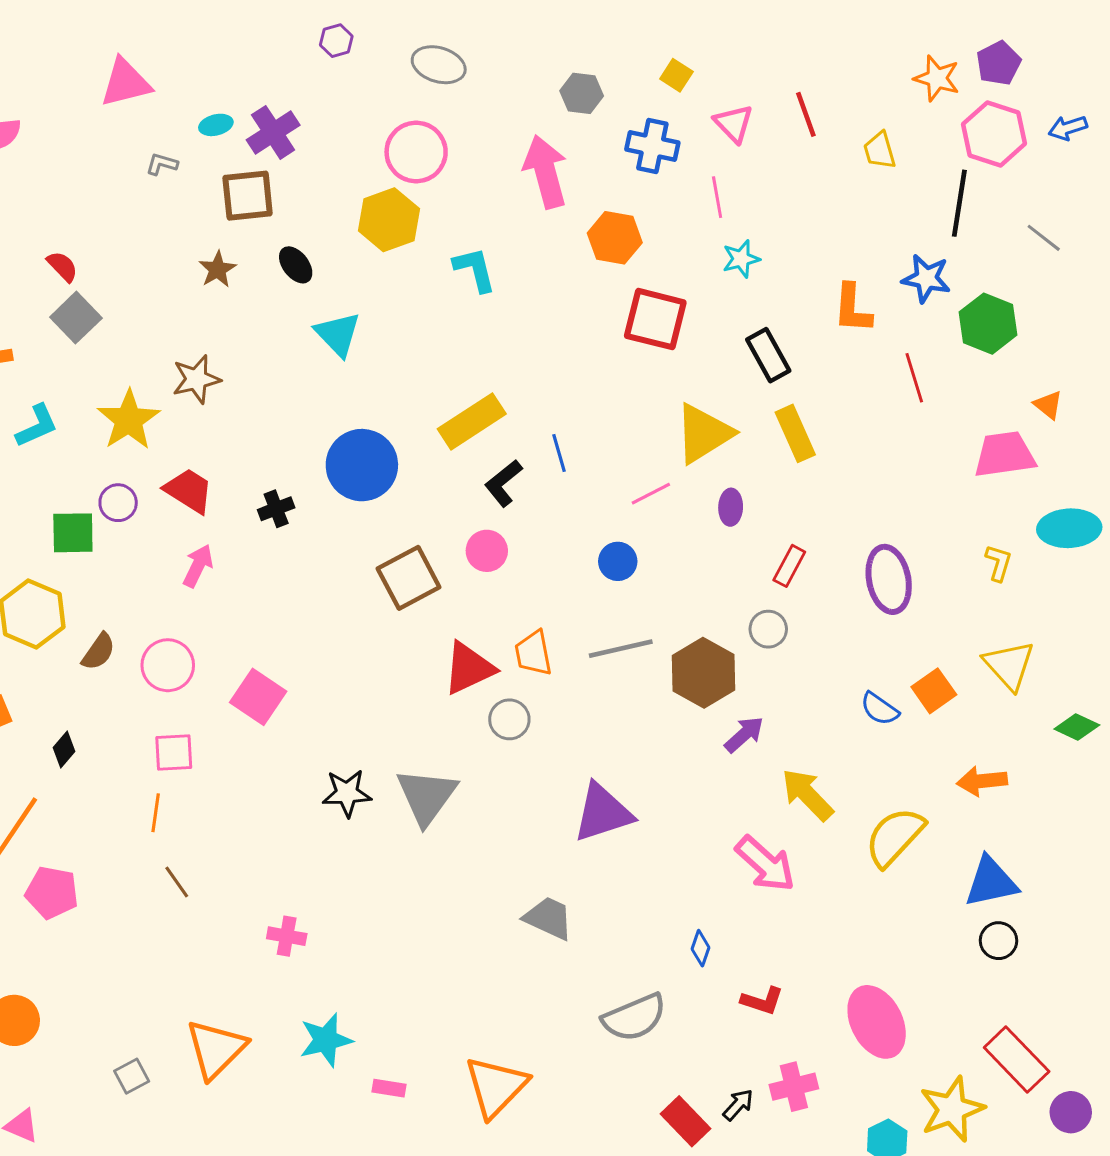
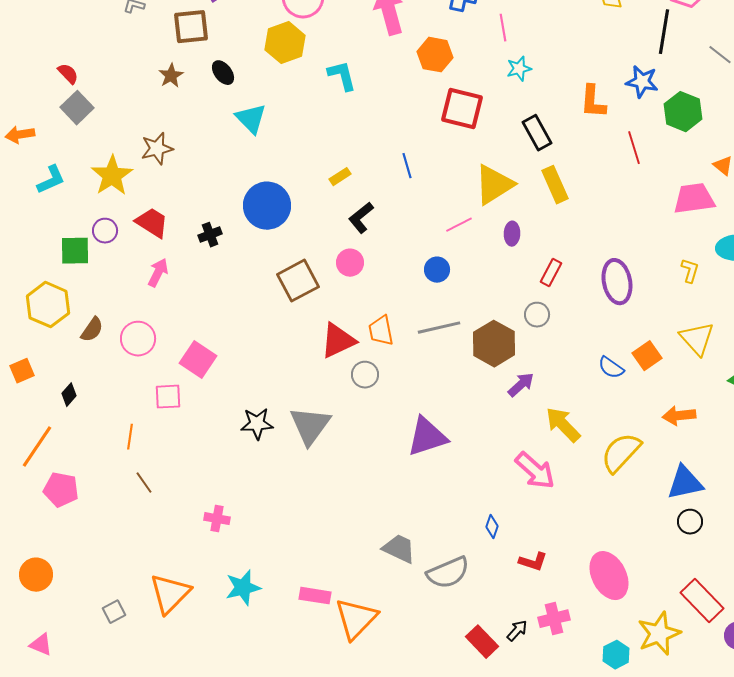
yellow rectangle: (472, 421) -> (340, 177), size x0.5
blue line: (559, 453) -> (407, 166), moved
pink square: (174, 753) -> (168, 397), moved
gray trapezoid: (549, 918) -> (399, 549), moved
pink rectangle: (389, 1088) -> (315, 596), moved, size x1.4

